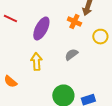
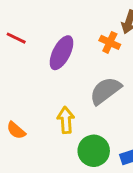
gray semicircle: (71, 55) -> (105, 91), size x1.6
yellow arrow: (36, 62) -> (66, 120), moved

